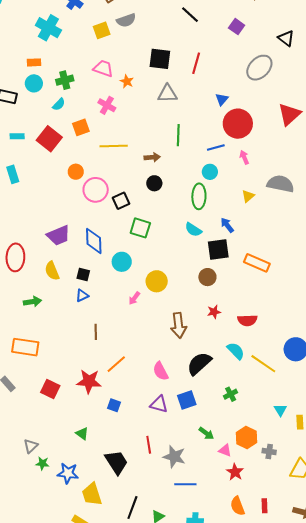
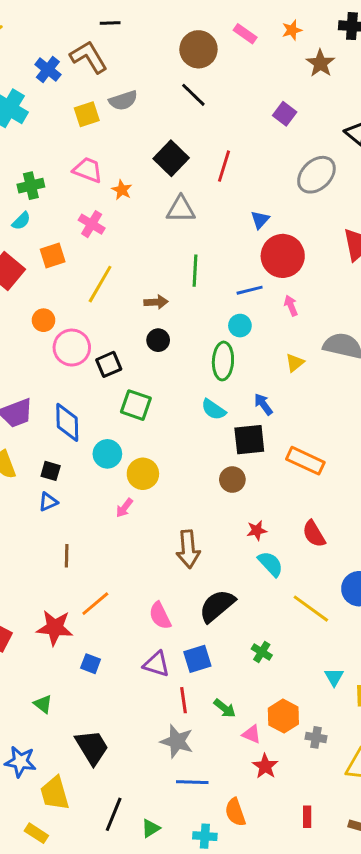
black line: (190, 15) -> (193, 95), moved
black square: (160, 59) -> (171, 158), turned 35
yellow line: (114, 146) -> (100, 284), turned -60
yellow circle: (157, 281) -> (143, 474), moved
red star: (214, 312) -> (257, 530), moved
red semicircle: (247, 320) -> (314, 534), moved, turned 60
cyan semicircle: (236, 351) -> (270, 564), moved
green cross: (231, 394) -> (262, 652), turned -32
red line: (149, 445) -> (183, 700), moved
orange semicircle: (237, 506) -> (235, 812), moved

